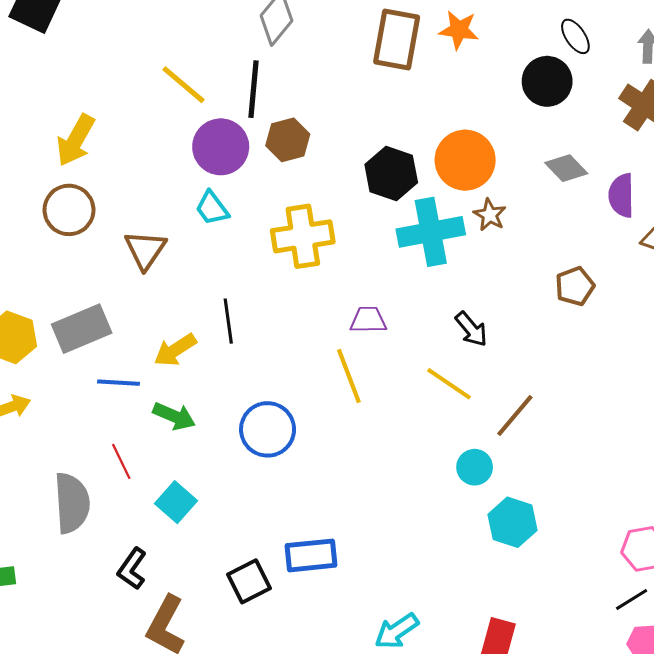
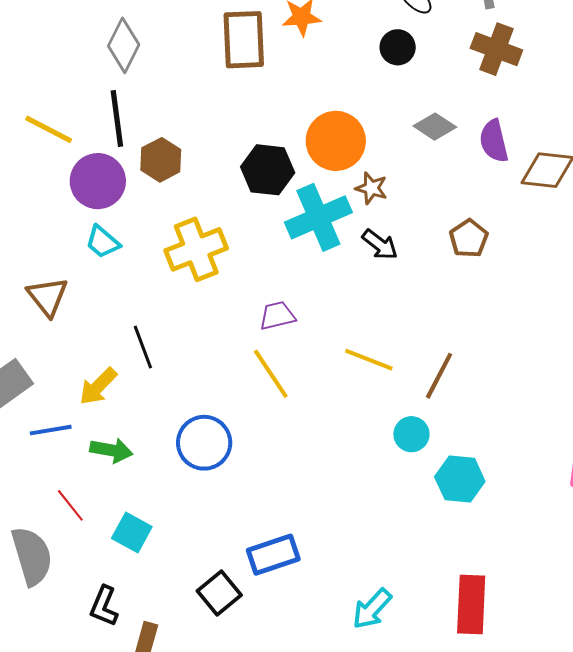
black circle: (547, 81) -> (398, 47), size x0.7
black arrow: (471, 329) -> (380, 245), moved

